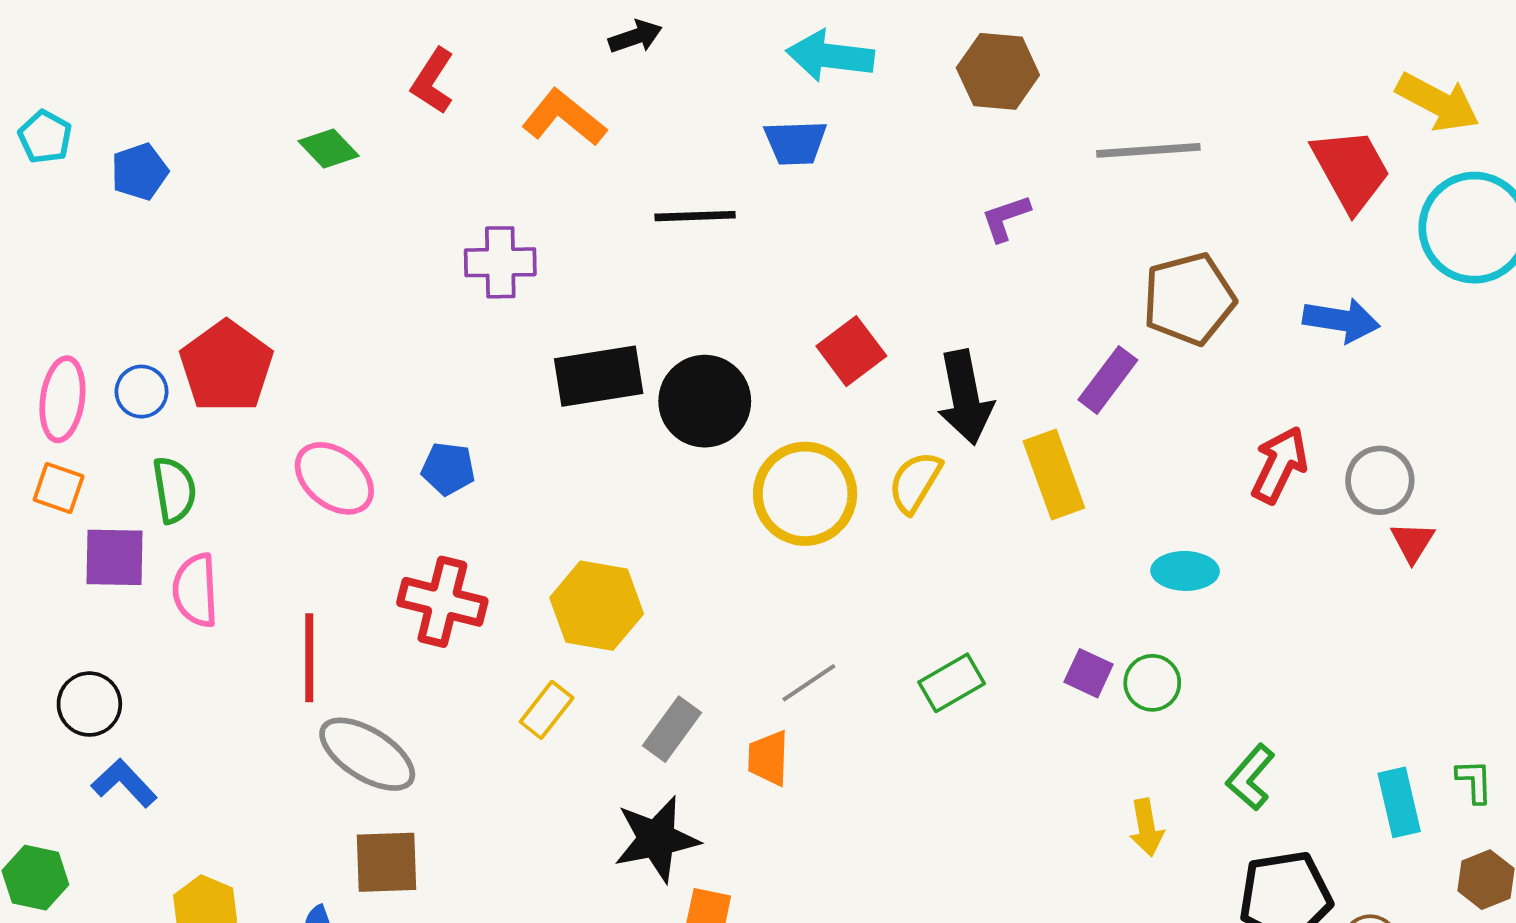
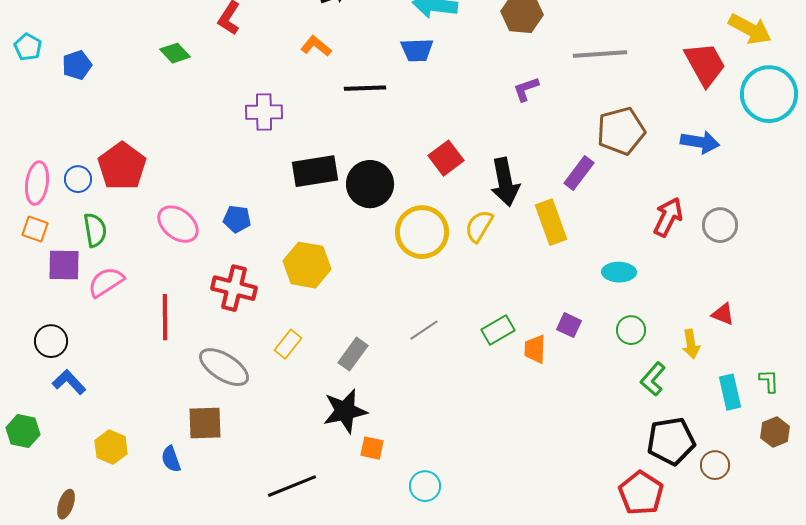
orange L-shape: (564, 118) -> (316, 46), moved, size x0.7
red triangle: (1413, 542) -> (723, 314), moved, turned -40
pink semicircle: (196, 590) -> (106, 282), turned 60
yellow hexagon: (597, 606) -> (307, 265), moved
green circle: (1152, 683) -> (631, 330), moved
gray ellipse: (367, 754) -> (224, 367), moved
orange trapezoid: (768, 758) -> (535, 349), moved
yellow arrow: (1146, 827) -> (691, 344), moved

